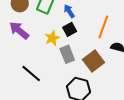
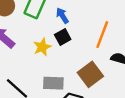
gray rectangle: (67, 54) -> (53, 83), moved, turned -66

